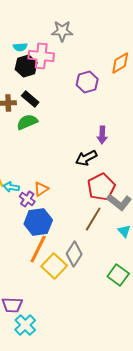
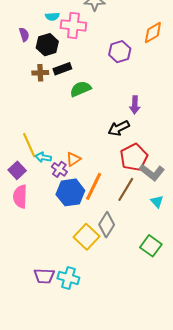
black hexagon: (26, 66) -> (47, 45), moved
black rectangle: (30, 99) -> (62, 69), turned -60
green semicircle: (27, 122) -> (80, 89), moved
orange line: (38, 249) -> (94, 186), moved
cyan cross: (25, 325) -> (68, 278), moved, turned -30

